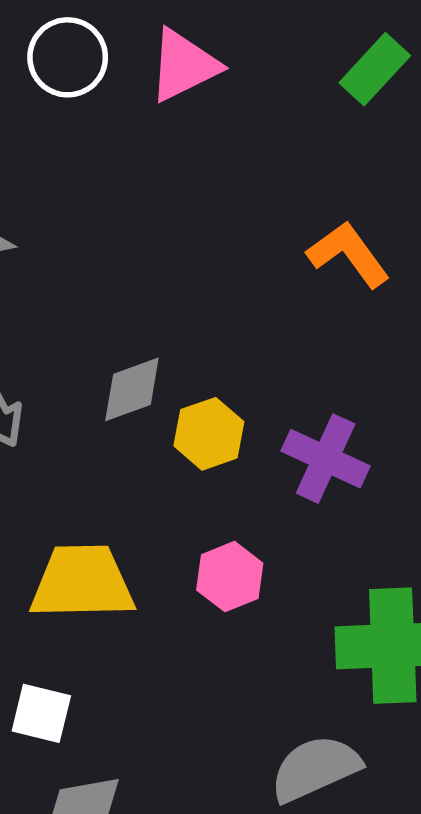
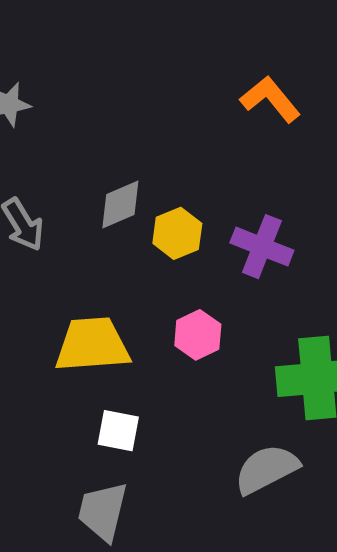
white square: (41, 713) -> (118, 431), moved

